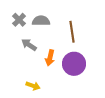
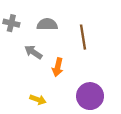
gray cross: (19, 20) -> (11, 23), moved, turned -32
purple circle: (74, 64) -> (90, 96), moved

